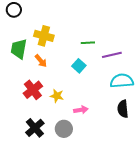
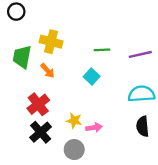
purple line: (112, 55) -> (140, 54), moved
yellow star: (57, 96) -> (74, 121), moved
black cross: (35, 128) -> (41, 132), moved

